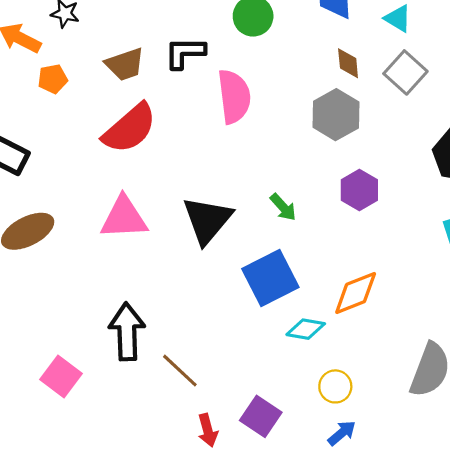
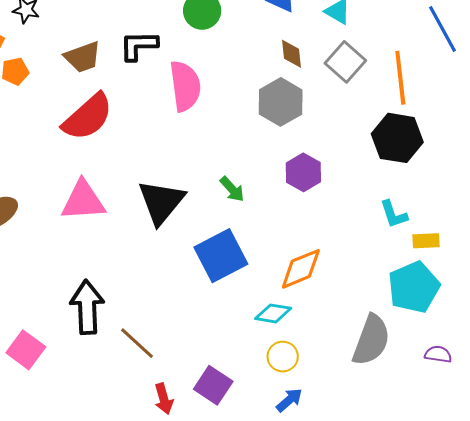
cyan diamond: (306, 329) -> (273, 313), moved

